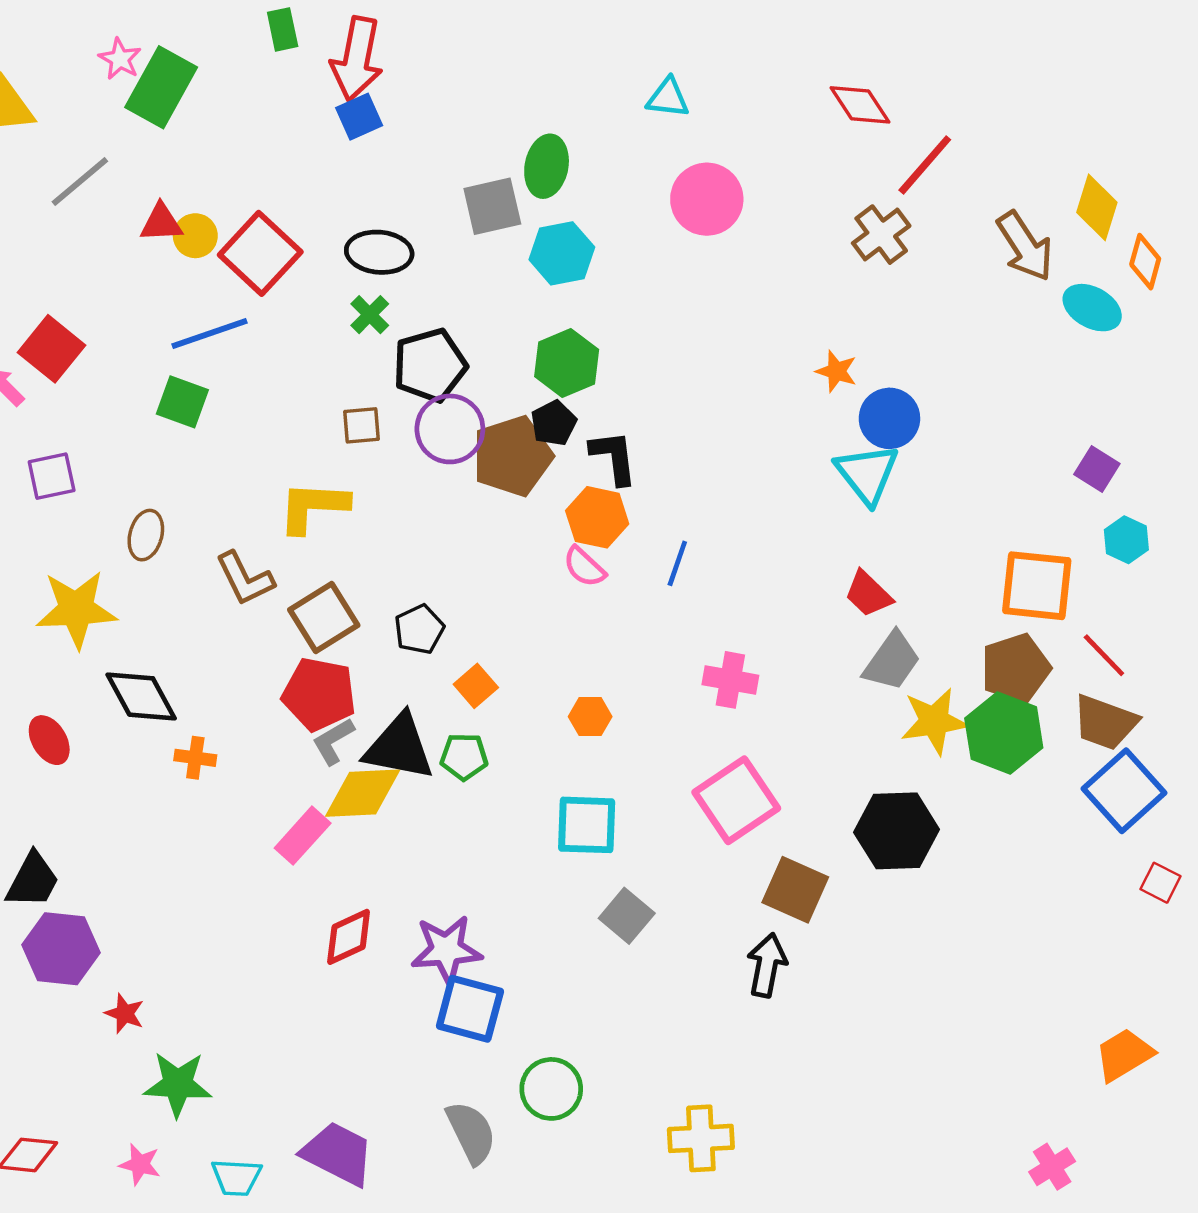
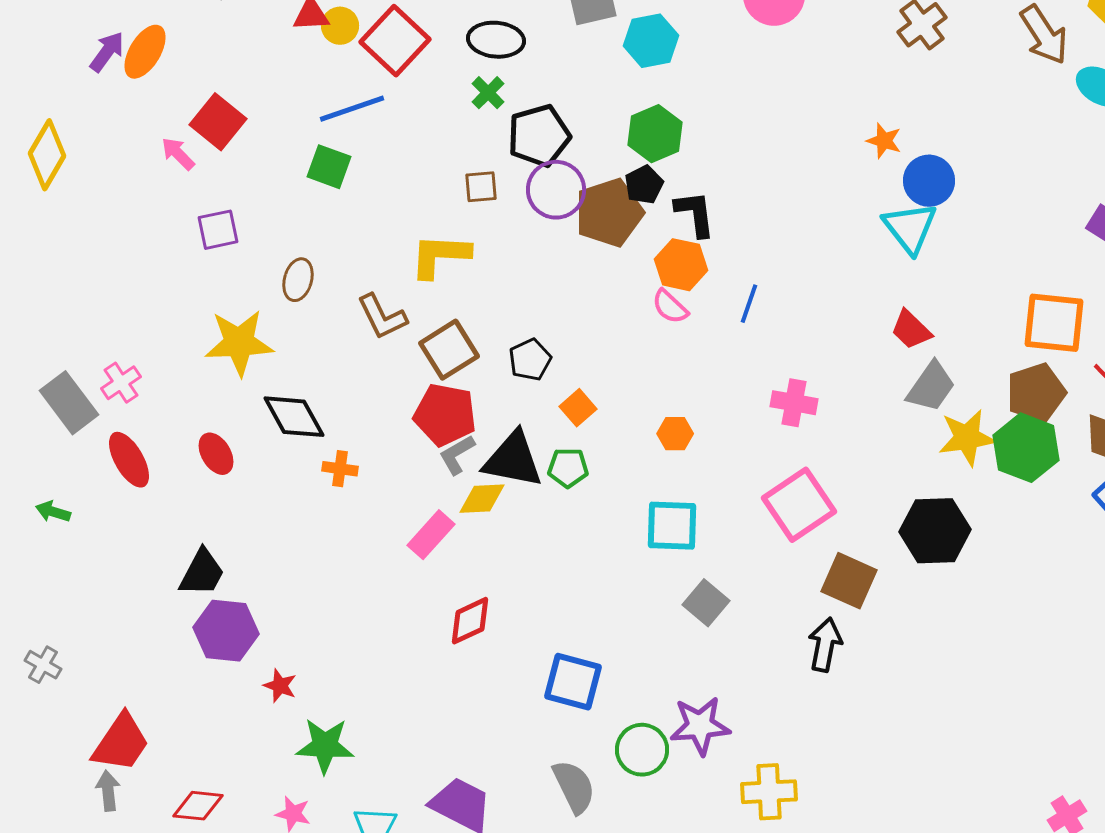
yellow diamond: (363, 793) -> (482, 499), size x0.7
purple star: (446, 950) -> (700, 726), moved

